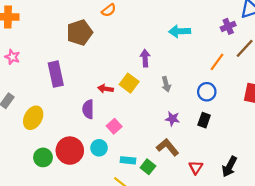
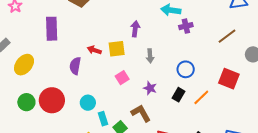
purple cross: (228, 26) -> (186, 26), moved
orange line: (217, 62) -> (201, 97), moved
yellow square: (129, 83) -> (117, 49), turned 36
pink square: (114, 126) -> (122, 78), moved
cyan circle: (99, 148) -> (88, 103), moved
cyan rectangle: (128, 160) -> (103, 119), turned 56

